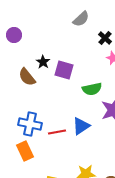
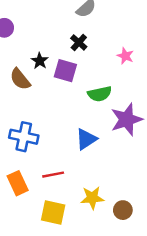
black cross: (105, 38) -> (79, 42), moved
red line: (57, 132) -> (53, 175), moved
orange rectangle: (25, 151) -> (18, 183), moved

